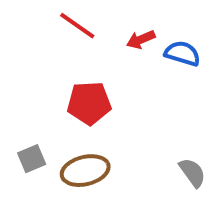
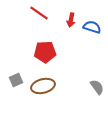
red arrow: (141, 40) -> (71, 20), turned -56

